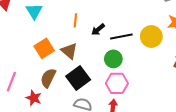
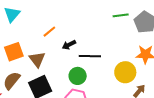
orange line: (75, 20) -> (49, 32), turned 32
yellow circle: (151, 36) -> (125, 72), moved

